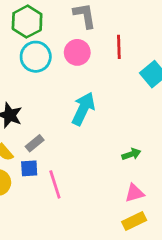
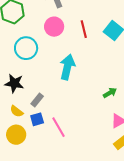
red line: (119, 47) -> (84, 29), moved
cyan circle: (36, 57) -> (26, 48), moved

